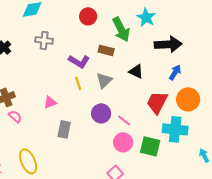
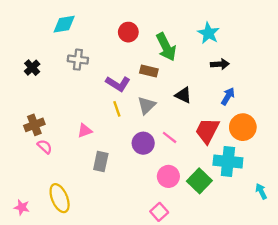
cyan star: (146, 17) -> (208, 33), moved
black arrow: (168, 44) -> (220, 64), size x0.6
pink line: (124, 120) -> (170, 137), moved
green square: (150, 146) -> (199, 181), turned 30

